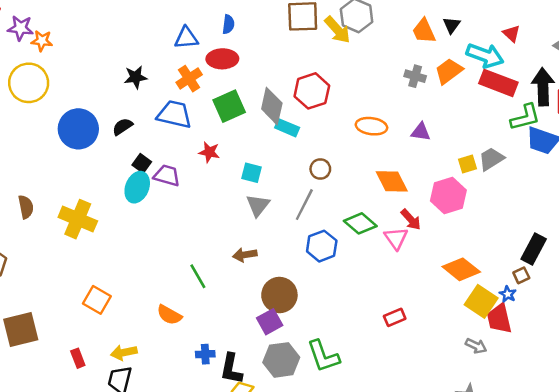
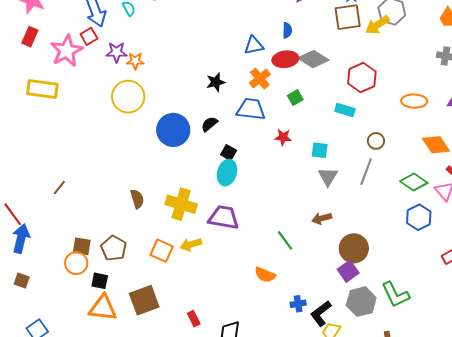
yellow arrow: (337, 30) -> (377, 25), turned 105
green square: (229, 106) -> (295, 98), size x0.6
gray diamond: (272, 106) -> (313, 59), moved, turned -64
purple trapezoid: (167, 175) -> (224, 217), moved, size x1.4
blue hexagon: (322, 246) -> (419, 217), moved
orange square: (97, 300) -> (162, 251), moved
yellow arrow: (124, 352) -> (191, 245), moved
black L-shape: (231, 369) -> (321, 313), turned 48

